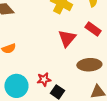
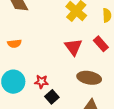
red triangle: (67, 38) -> (73, 47), turned -30

